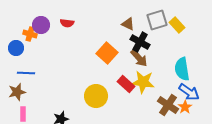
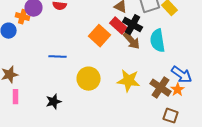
cyan semicircle: (182, 69) -> (158, 41), moved
blue line: (26, 73) -> (58, 57), moved
yellow star: (143, 82) -> (129, 81), moved
red rectangle: (126, 84) -> (119, 26), moved

